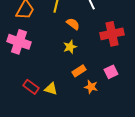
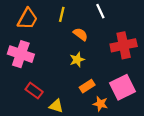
pink square: (111, 72) -> (122, 87), size x1.6
red rectangle: (31, 87) -> (34, 91), moved

